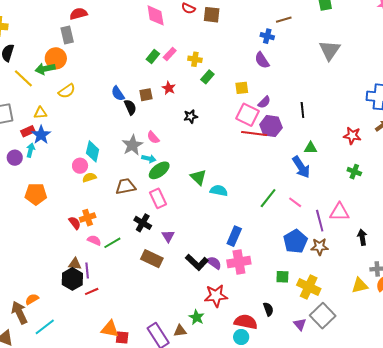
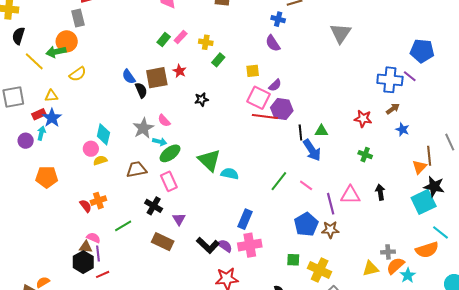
brown square: (146, 95) -> (157, 78), size x1.6
black line: (302, 110) -> (300, 132), moved
green triangle: (198, 177) -> (209, 160), size x1.4
black arrow: (362, 237) -> (380, 192), moved
pink semicircle: (94, 240) -> (93, 238), moved

